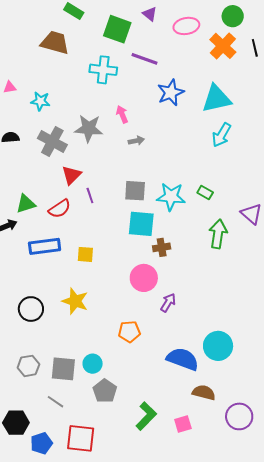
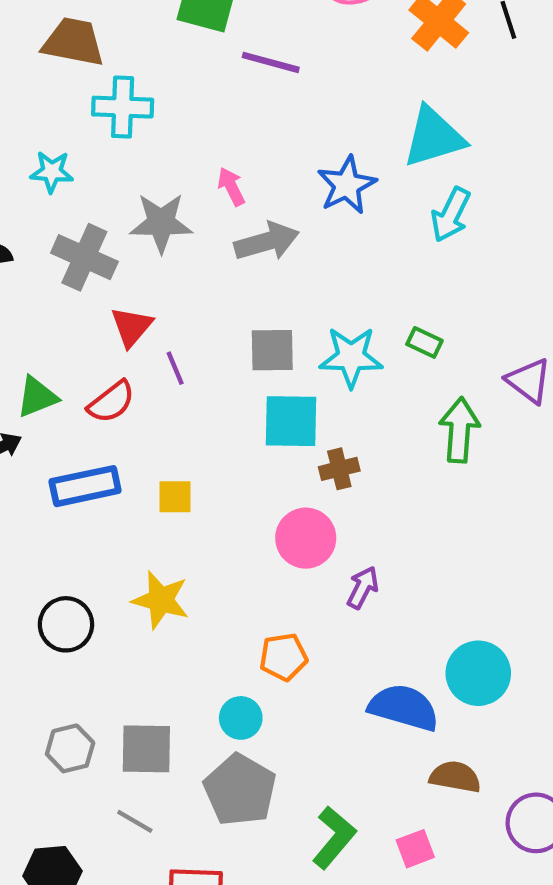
cyan cross: (103, 70) -> (123, 107), moved
blue star: (171, 93) -> (347, 185), moved
gray arrow: (136, 141) -> (267, 241), size x1.8
cyan circle: (93, 364) -> (241, 718), moved
gray pentagon: (105, 391) -> (240, 790), size x1.4

